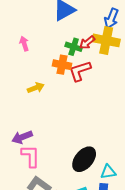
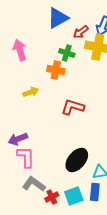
red arrow: (87, 43) -> (81, 32), moved
pink arrow: (24, 44) -> (20, 50), size x1.5
red L-shape: (80, 71) -> (73, 107), moved, turned 35

